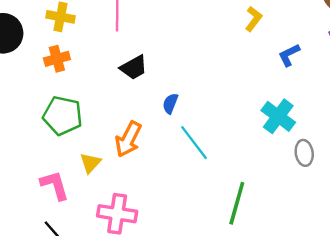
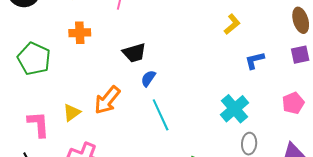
orange cross: (57, 59) -> (80, 33), moved
black trapezoid: (134, 67) -> (134, 53), moved
green pentagon: (63, 116) -> (34, 59), moved

